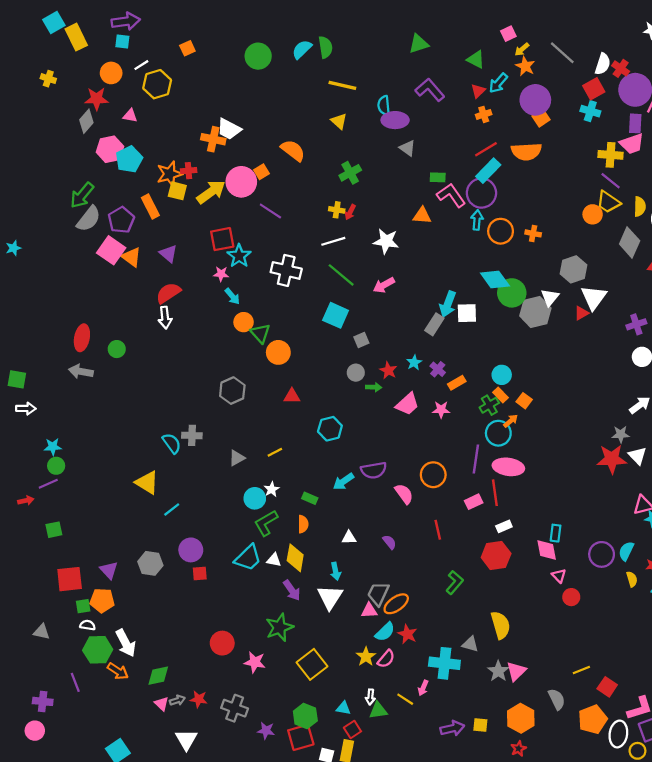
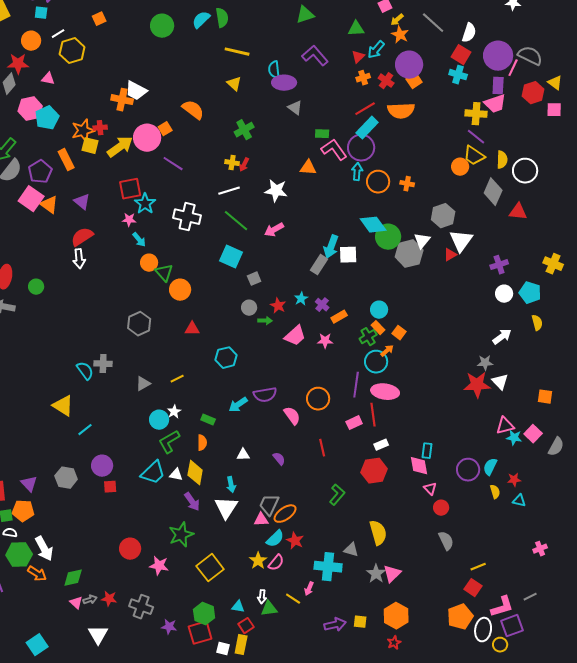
green triangle: (476, 59) -> (356, 29), turned -30
red cross: (621, 68) -> (386, 81), moved
red square: (594, 89) -> (461, 55), turned -30
yellow line: (581, 670) -> (478, 567), moved
gray semicircle: (557, 699) -> (446, 541), moved

